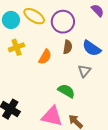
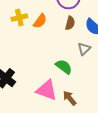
orange semicircle: (45, 57) -> (40, 21), moved

